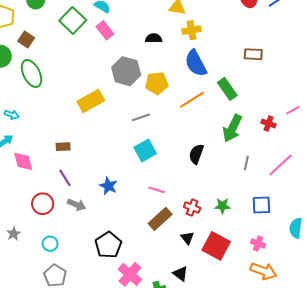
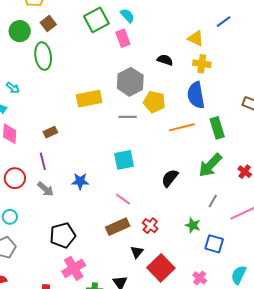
gray line: (141, 117) -> (128, 117), moved
brown rectangle: (63, 147) -> (50, 132), turned -40
blue star: (108, 186) -> (80, 181), turned 30
green star: (222, 206) -> (193, 225), moved

